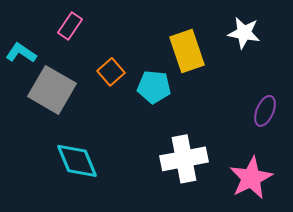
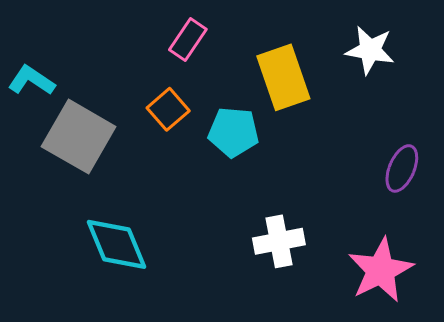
pink rectangle: (70, 26) -> (188, 39), moved
white cross: (184, 159) -> (279, 241), size x0.7

